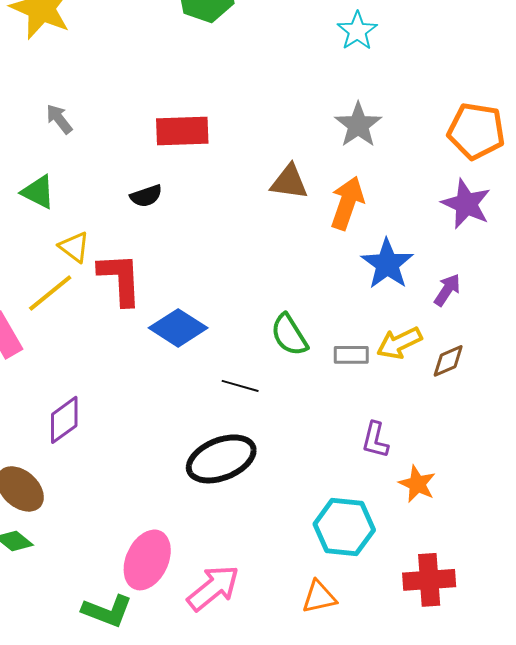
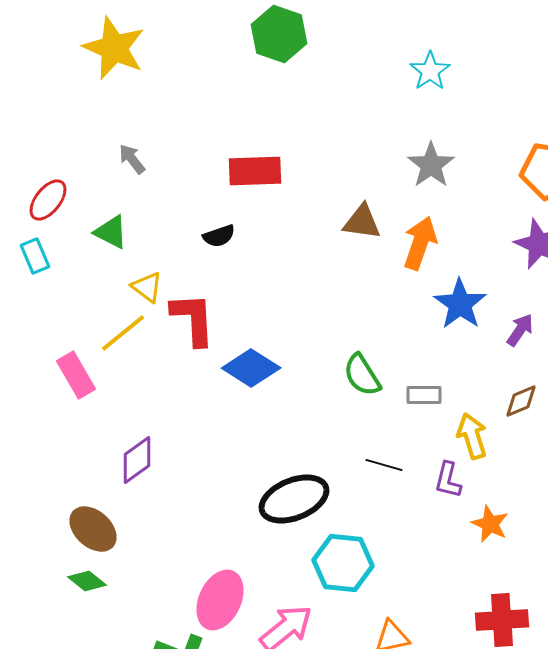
yellow arrow: (399, 343) -> (472, 436), moved, turned 99
black line: (240, 386) -> (384, 465), moved
cyan hexagon: (344, 527) -> (343, 563), moved

